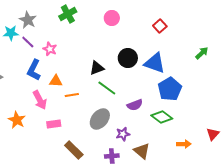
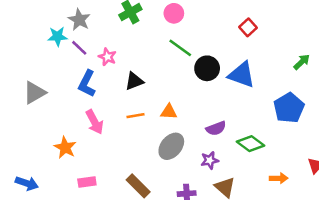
pink circle: (112, 18) -> (174, 13), moved
black triangle: (97, 68) -> (134, 81), moved
orange triangle: (56, 81) -> (169, 112), moved
green line: (107, 88) -> (180, 48), moved
blue pentagon: (170, 89) -> (289, 108), moved
pink rectangle: (54, 124) -> (87, 182), moved
purple star: (123, 134) -> (210, 160), moved

